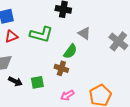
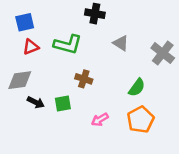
green semicircle: (70, 51) -> (137, 88), moved
brown cross: (61, 68) -> (84, 79), moved

